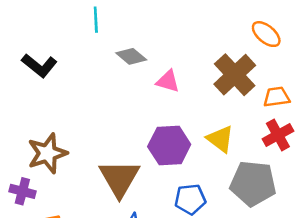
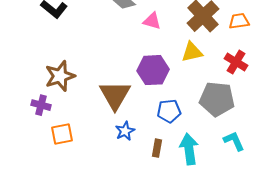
orange trapezoid: (277, 97) -> (239, 21), moved
red cross: (278, 135) -> (236, 62), turned -30
yellow triangle: (220, 139) -> (192, 52), moved, turned -50

